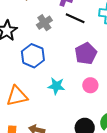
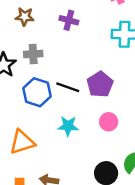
black line: (75, 18) -> (68, 87), moved
gray cross: (44, 23) -> (33, 54), moved, turned 35

